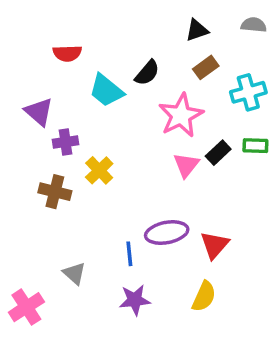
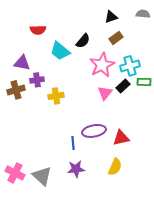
cyan cross: (248, 92) -> (130, 66), moved
purple triangle: (39, 112) -> (22, 63), turned -30
yellow cross: (99, 170) -> (56, 96), turned 35
brown cross: (55, 192) -> (16, 90), moved, turned -30
red triangle: (215, 245) -> (121, 138), turned 36
gray triangle: (74, 273) -> (42, 176), moved, size x1.5
pink cross: (26, 307) -> (15, 173), turned -30

